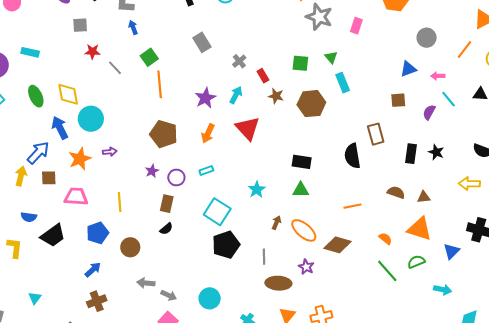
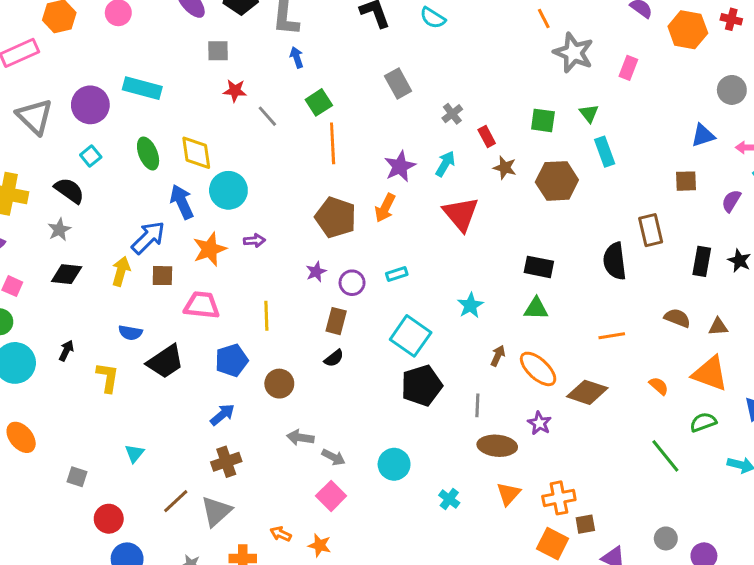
cyan rectangle: (30, 52) -> (142, 88), size x1.4
orange arrow: (208, 133) -> (385, 208), moved
green line: (387, 271) -> (665, 456), moved

